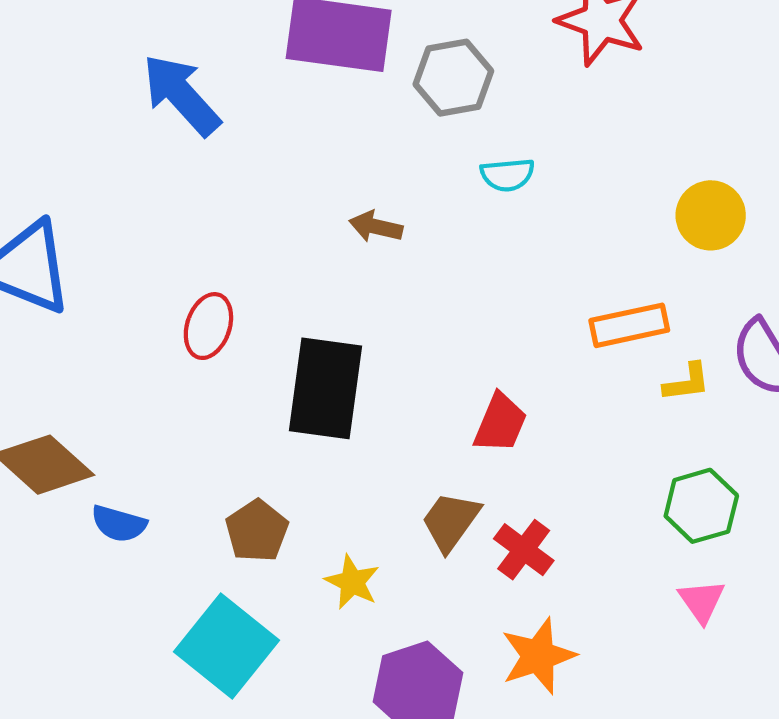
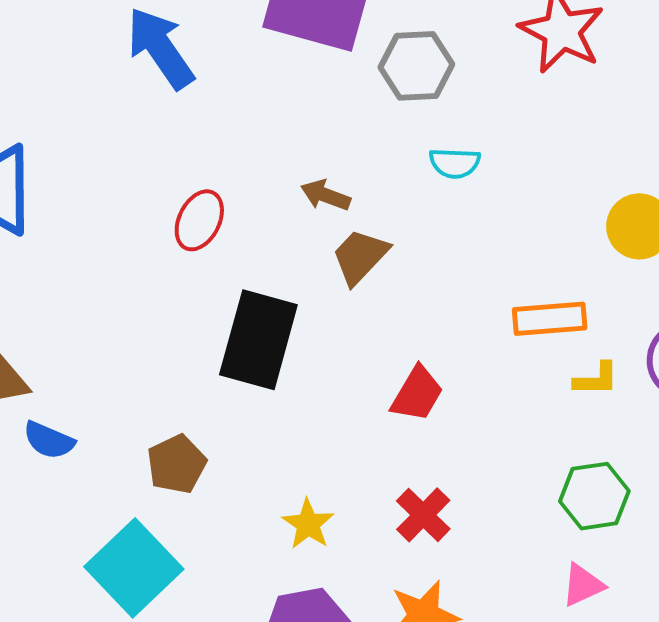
red ellipse: (208, 326) -> (199, 220), moved
brown trapezoid: (451, 521) -> (360, 256), moved
yellow star: (352, 582) -> (308, 524), moved
pink triangle: (702, 601) -> (583, 585), turned 33

